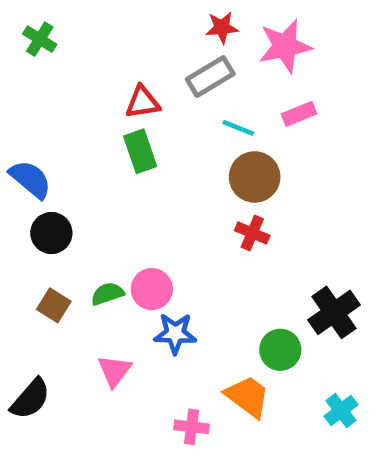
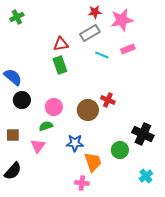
green cross: (40, 39) -> (17, 17), turned 32
brown circle: (255, 177) -> (88, 110), moved
pink circle: (152, 289) -> (54, 107), moved
brown square: (54, 305) -> (13, 135), moved, turned -32
black cross: (334, 312) -> (143, 134), turned -30
pink triangle: (114, 371) -> (38, 146), moved
orange trapezoid: (248, 396) -> (93, 162), moved, turned 35

